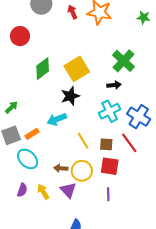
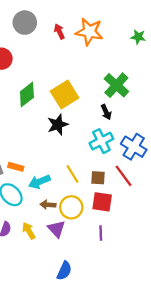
black arrow: (114, 85) -> (106, 112), turned 72
cyan arrow: (57, 119) -> (39, 182), moved
orange rectangle: (32, 134) -> (16, 167), turned 48

